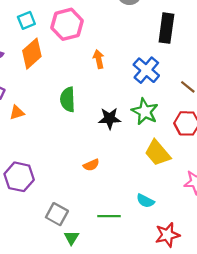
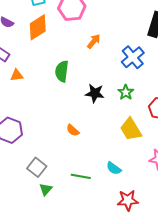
orange arrow: (99, 59) -> (94, 41), turned 42
green star: (145, 112) -> (126, 92), size x0.7
orange semicircle: (91, 165) -> (73, 130), turned 56

